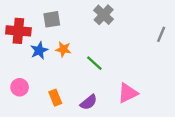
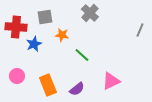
orange star: (63, 49) -> (62, 35), moved
orange rectangle: (55, 98) -> (48, 85), size x1.5

